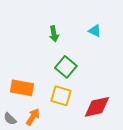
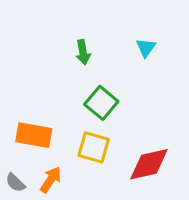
cyan triangle: (95, 31) -> (146, 48), turned 40

